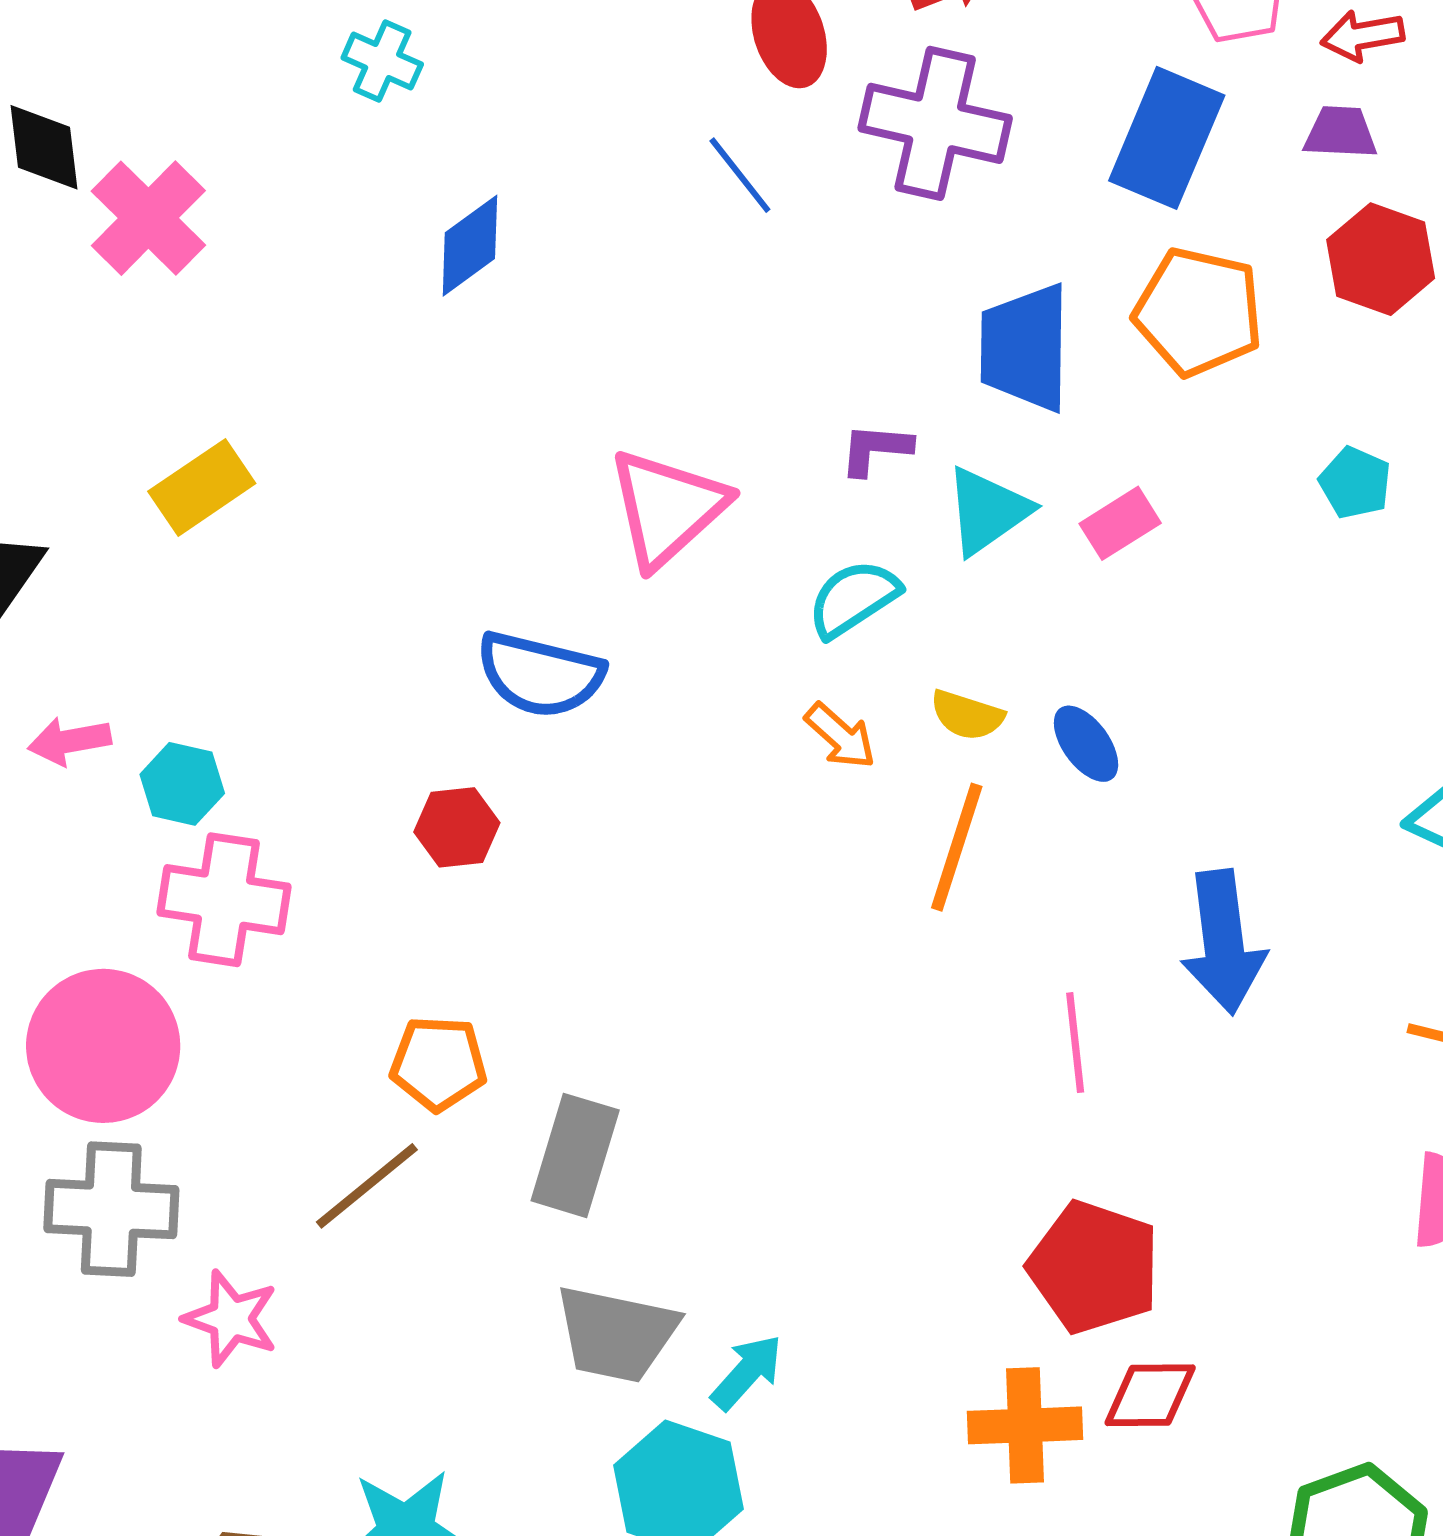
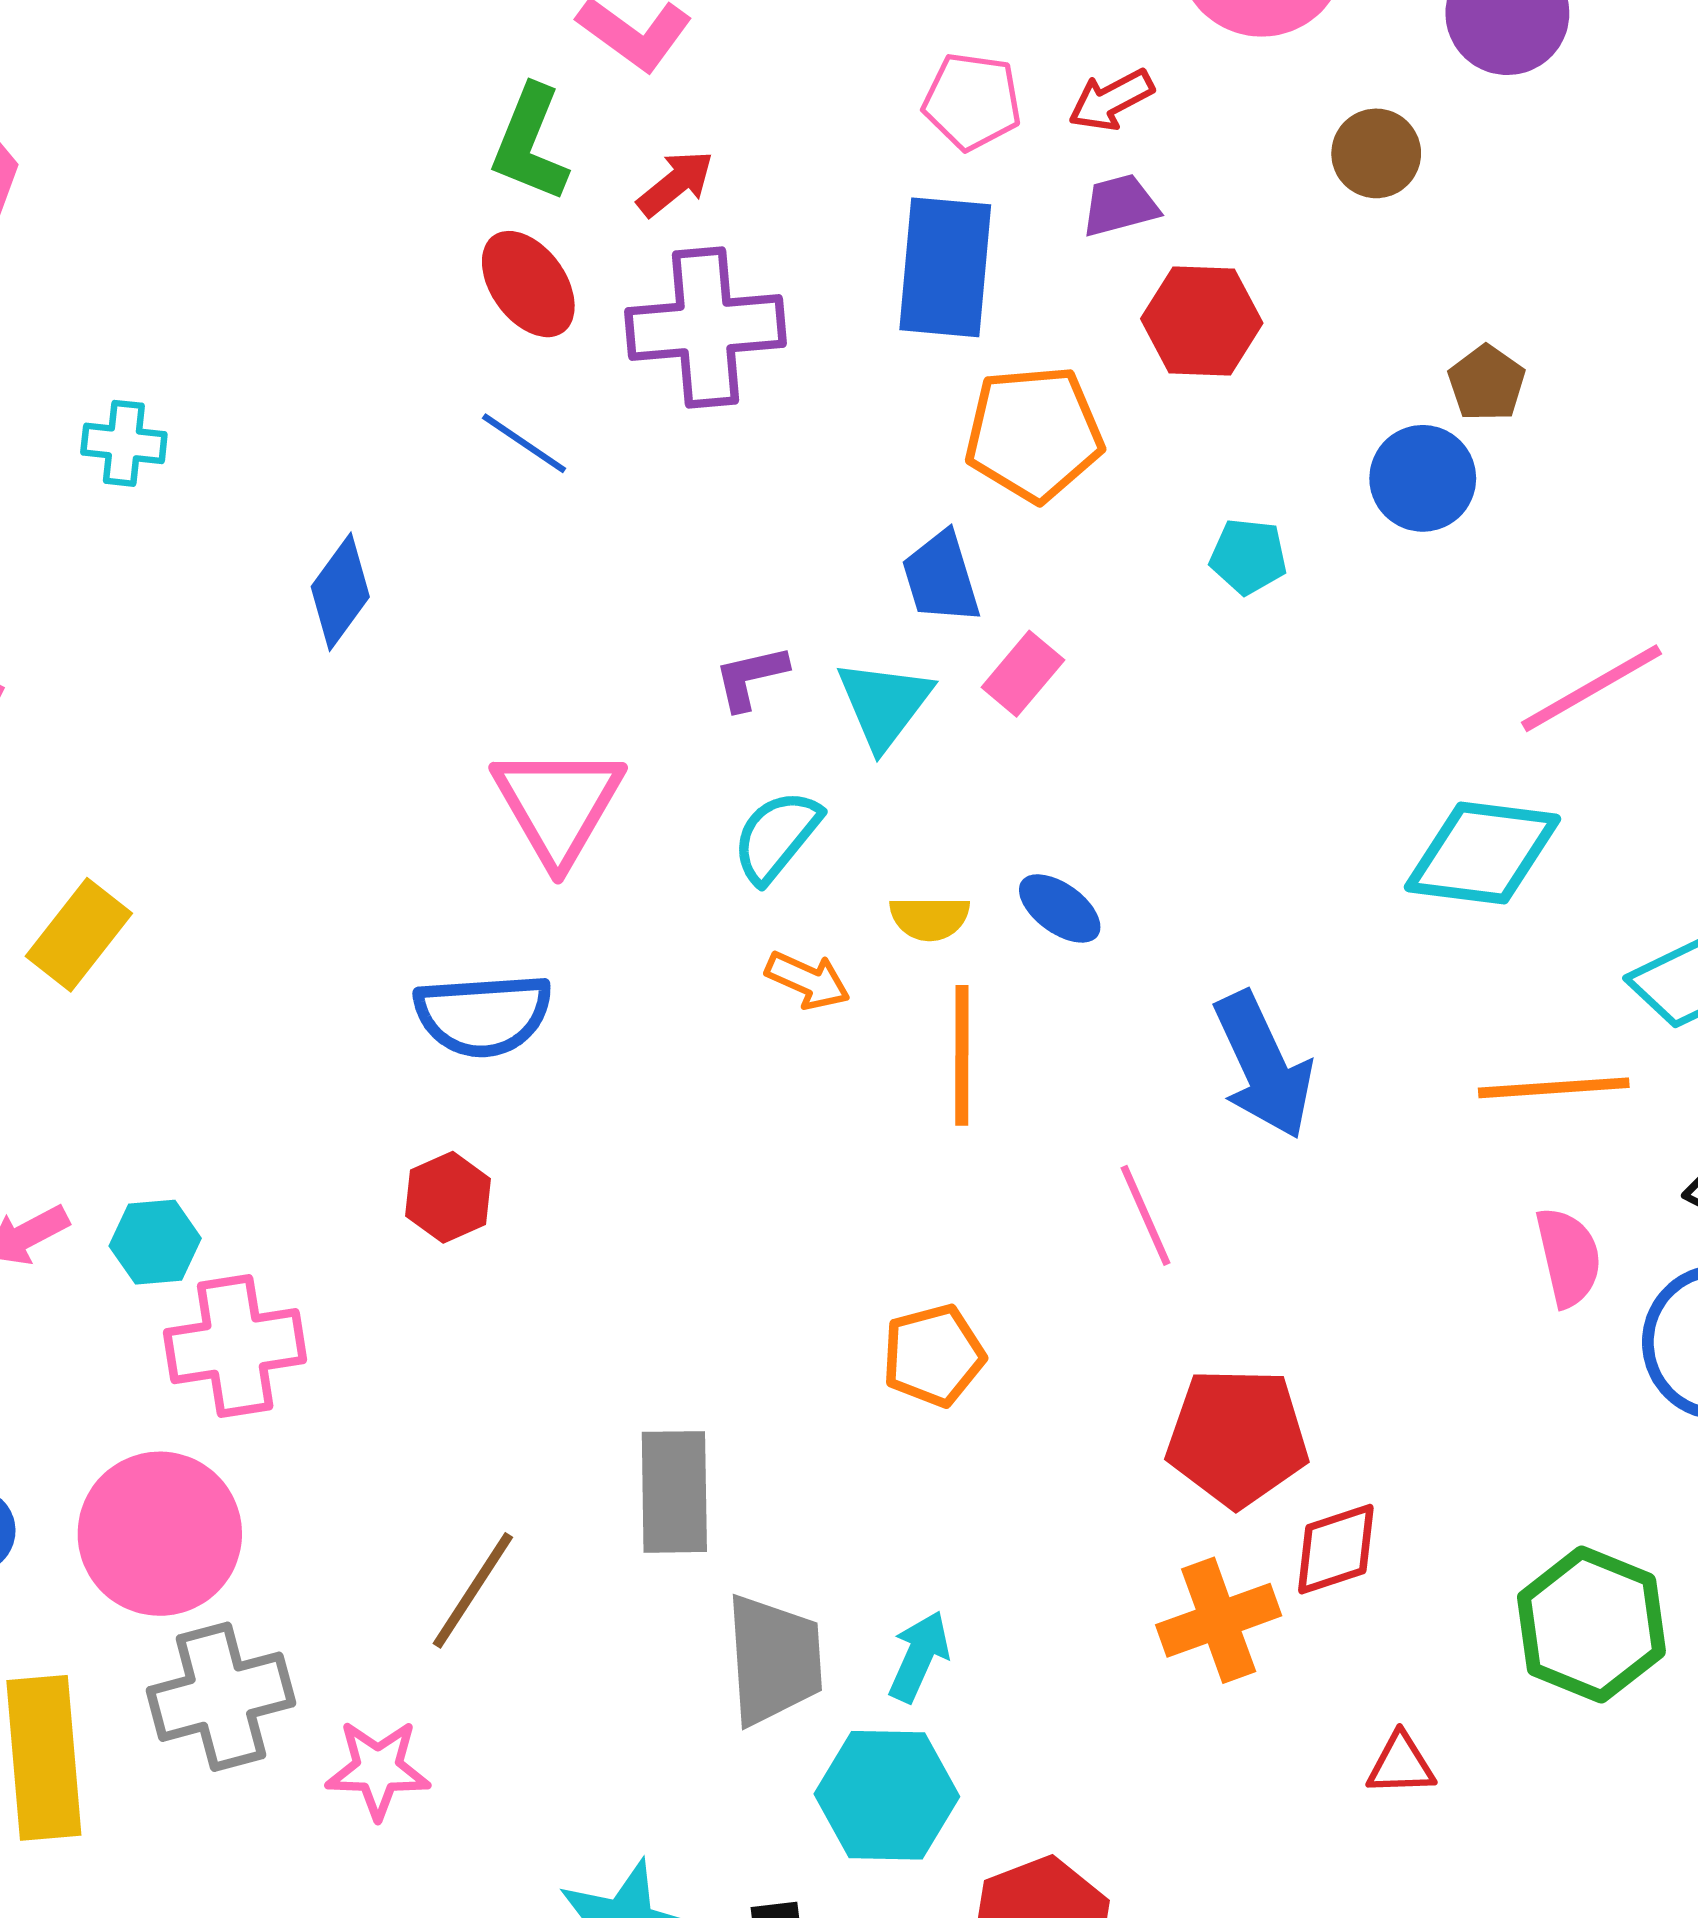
blue diamond: (470, 246) -> (340, 592), moved
blue trapezoid: (1025, 348) -> (941, 578), moved, size x0.7
orange pentagon: (438, 1063) -> (933, 1355), moved
gray trapezoid: (616, 1334) -> (774, 1660), turned -88

